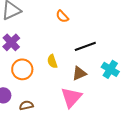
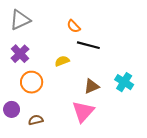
black line: (85, 46) -> (88, 45), moved, turned 35
yellow semicircle: (52, 61) -> (62, 61), moved, turned 88

